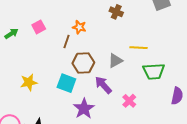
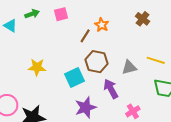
cyan square: (66, 83) -> (74, 77), turned 30

